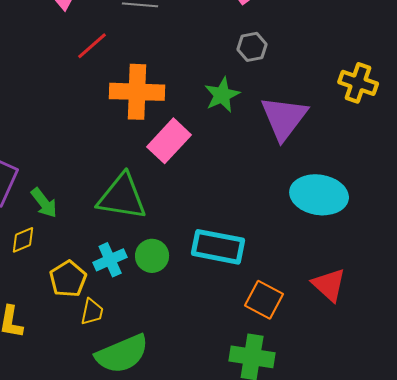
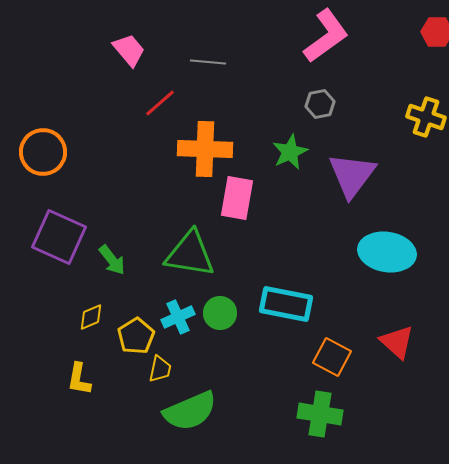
yellow cross: (358, 83) -> (426, 117), moved
pink rectangle: (169, 141) -> (237, 198), turned -33
yellow diamond: (23, 240) -> (91, 317), moved

